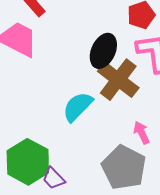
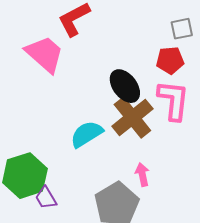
black ellipse: (103, 51) -> (125, 86), turned -76

